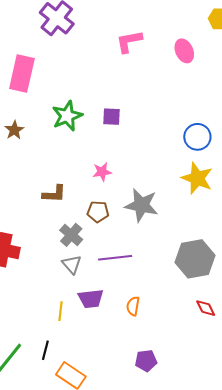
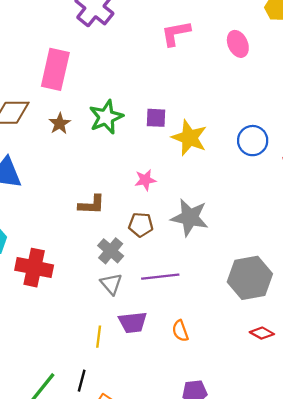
brown star: (14, 130) -> (60, 124), moved
yellow star: (197, 178) -> (189, 138), moved
orange semicircle: (133, 306) -> (180, 331), turned -30
red diamond: (206, 308) -> (262, 333), turned -35

